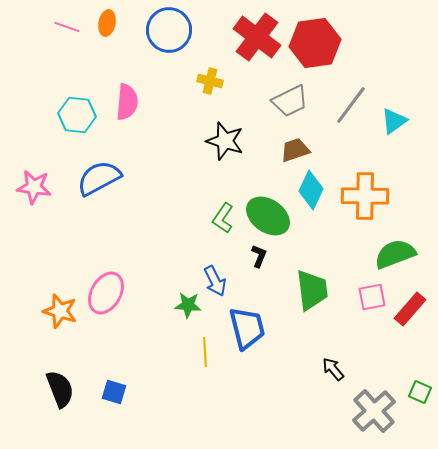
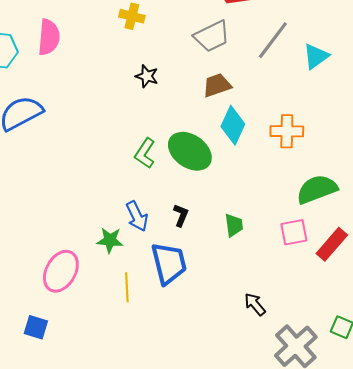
black star: (225, 141) -> (147, 76), size x0.6
orange cross: (365, 196) -> (287, 131), size x0.7
black L-shape: (259, 256) -> (181, 215), moved
green trapezoid: (312, 290) -> (234, 225), size x0.6
pink ellipse: (106, 293) -> (61, 271), moved

